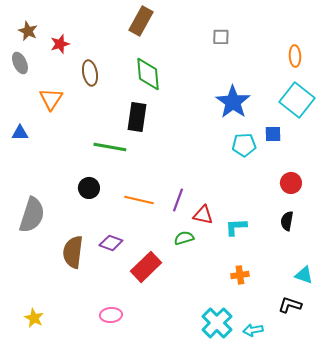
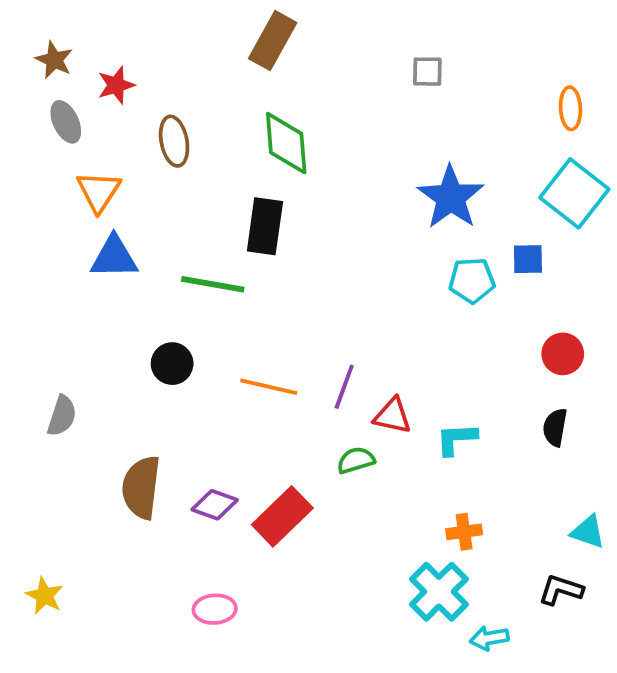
gray ellipse: (20, 63) -> (66, 122), moved
blue triangle: (20, 133) -> (114, 257), moved, size x1.5
gray semicircle: (32, 215) -> (62, 416), size x0.6
purple diamond: (111, 243) -> (215, 505), moved
yellow star: (34, 318) -> (44, 596), moved
cyan cross: (217, 323) -> (439, 592), moved

